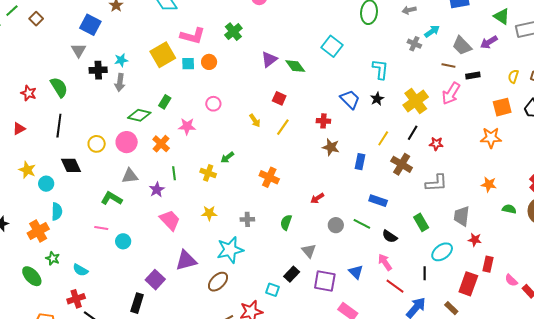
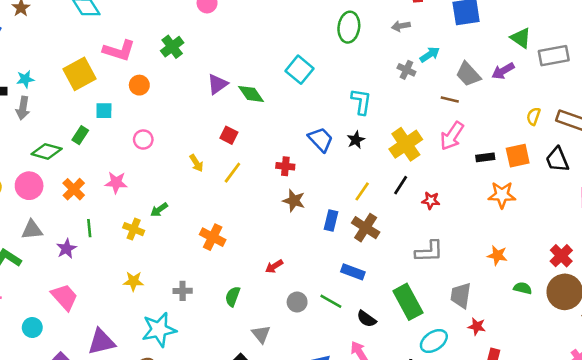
cyan square: (188, 64) -> (104, 111), moved
black rectangle: (473, 76) -> (485, 157), moved
pink star: (187, 126) -> (116, 183), moved
brown cross: (402, 164) -> (366, 228), moved
pink trapezoid: (170, 220) -> (65, 297), moved
green rectangle: (421, 222) -> (408, 302), size x1.5
cyan circle: (123, 241) -> (32, 328), moved

